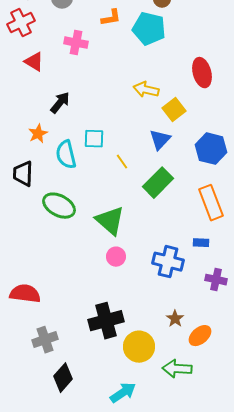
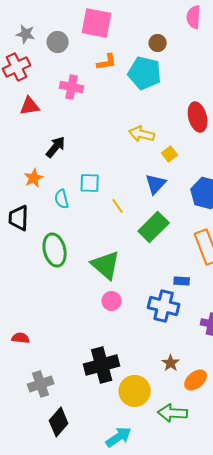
red triangle: (34, 62) -> (30, 106), turned -40
yellow square: (174, 110) -> (170, 154), size x0.7
cyan semicircle: (66, 155) -> (62, 199), size x0.7
green ellipse: (59, 206) -> (55, 250), turned 48
blue rectangle: (201, 243) -> (182, 281), moved
red semicircle: (25, 294) -> (21, 338), size x0.6

